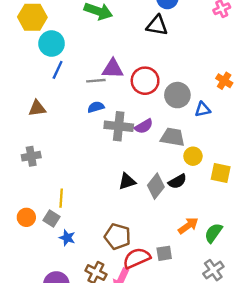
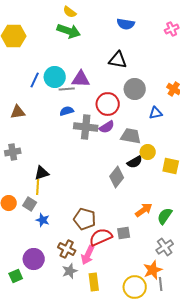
black triangle: (157, 26) -> (118, 60), moved
cyan circle: (52, 44) -> (55, 77), moved
red circle: (145, 81) -> (108, 104), moved
gray circle: (177, 95) -> (135, 89), moved
black triangle: (127, 181) -> (42, 173), moved
black semicircle: (177, 181) -> (135, 162), moved

